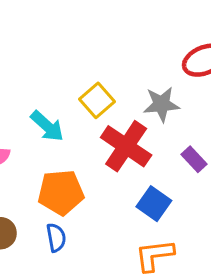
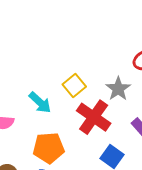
gray star: (161, 104) -> (118, 89), turned -30

